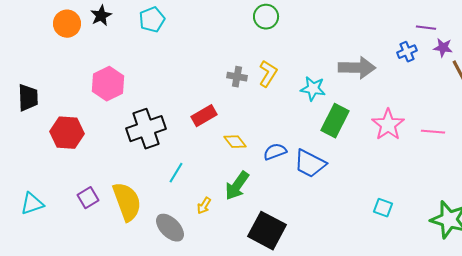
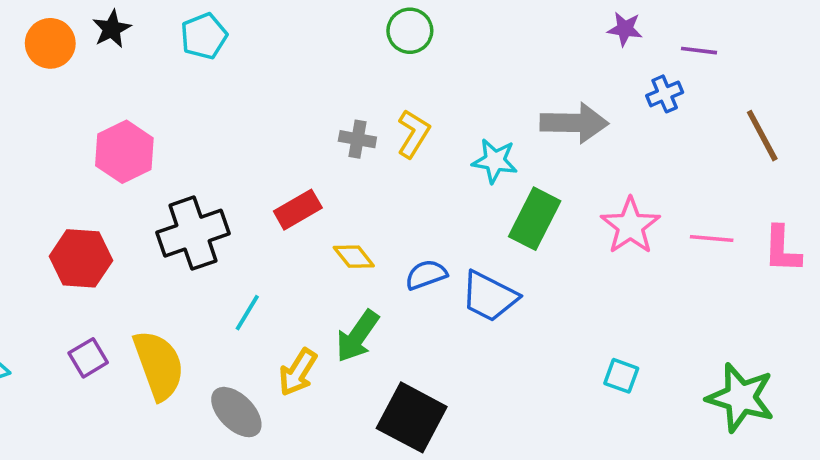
purple star: (443, 48) -> (625, 29), moved
red hexagon: (67, 133) -> (81, 258), moved
yellow arrow: (204, 206) -> (298, 372), size x1.5

